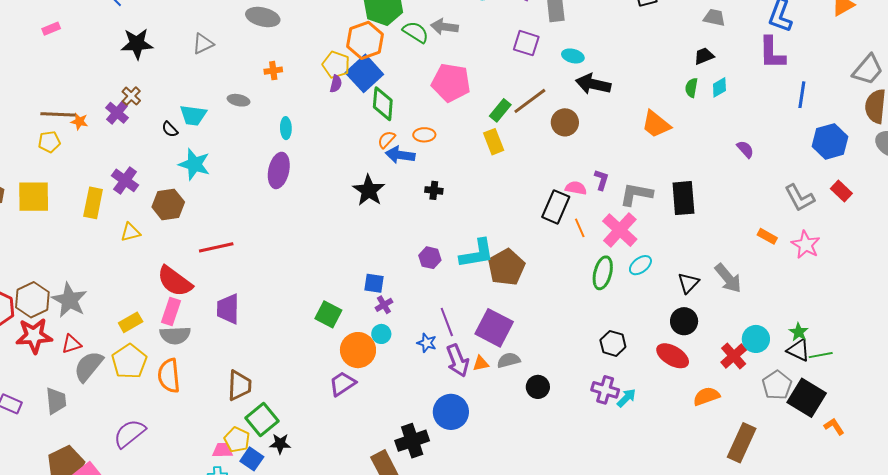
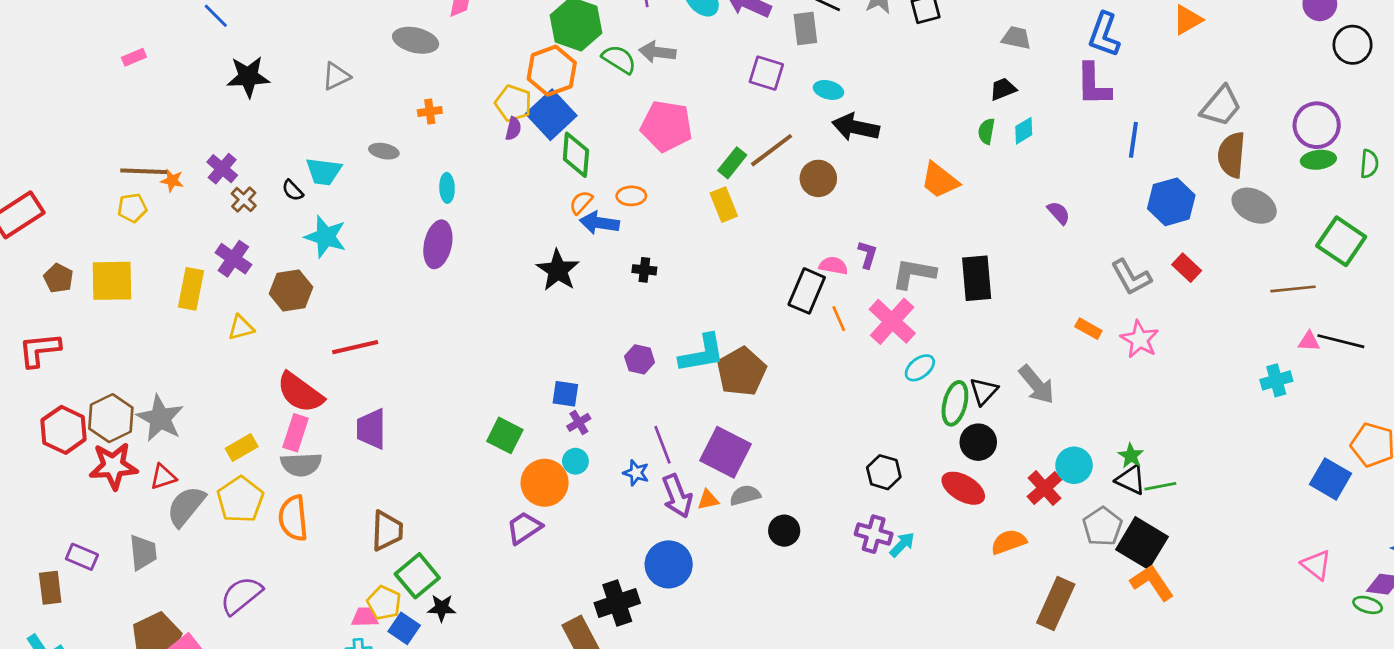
brown cross: (131, 96) -> (244, 200), moved
green ellipse: (603, 273) -> (955, 403), moved
orange L-shape: (834, 427) -> (1152, 583), moved, size x1.6

